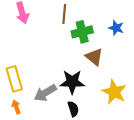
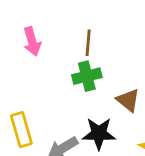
green cross: (82, 32) -> (87, 76), moved

